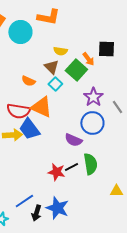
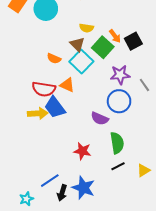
black square: (106, 49) -> (133, 41), moved, turned -30
cyan square: (55, 84) -> (81, 62), size x1.6
purple star: (93, 97) -> (120, 75), turned 30
orange triangle: (41, 107) -> (67, 85), size x0.7
black line: (71, 167) -> (118, 166), moved
yellow triangle: (116, 191) -> (143, 170), turned -32

